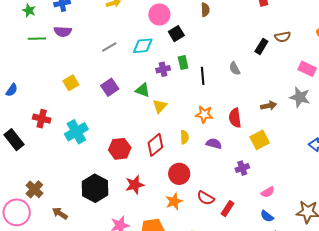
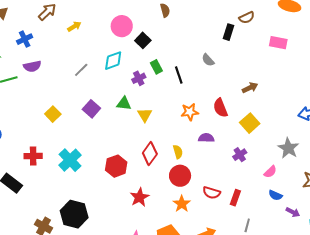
gray star: (300, 97) -> (288, 148), moved, turned 30
yellow semicircle: (184, 137) -> (178, 152), moved
black hexagon: (95, 188) -> (74, 214), moved

